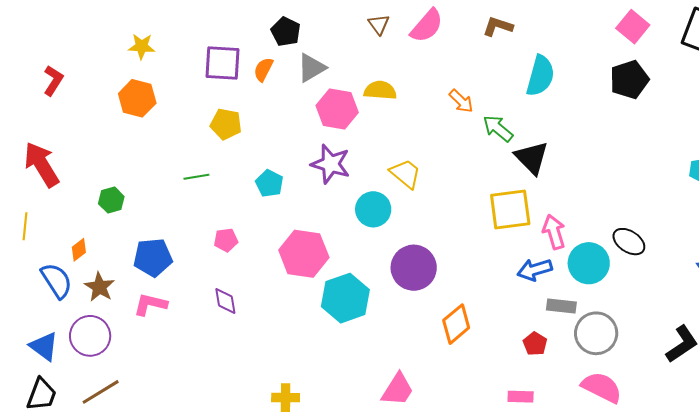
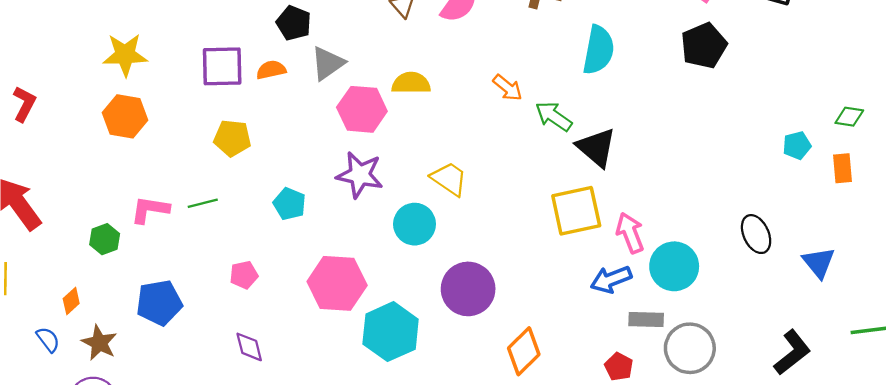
yellow star: (142, 46) -> (125, 55), size x1.4
orange semicircle: (263, 69) -> (271, 70), turned 55
black ellipse: (629, 242) -> (756, 234), moved, turned 36
blue semicircle: (57, 281) -> (48, 340), size x0.6
pink L-shape: (150, 304) -> (150, 210), moved

